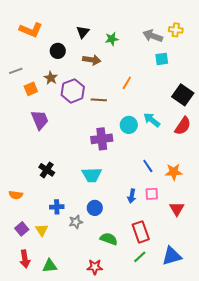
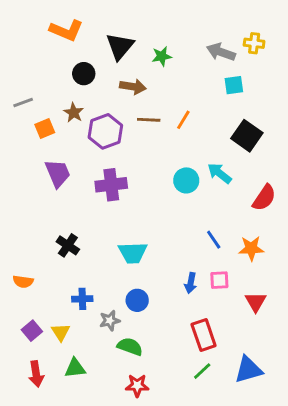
orange L-shape: (31, 30) -> (66, 30), moved
black triangle: (83, 32) -> (120, 46), size x1.5
black square: (183, 95) -> (247, 136), moved
brown line: (99, 100) -> (149, 120), moved
red semicircle: (183, 126) -> (264, 198), moved
purple cross: (102, 139) -> (111, 185), moved
green semicircle: (109, 239) -> (130, 347), moved
green triangle: (50, 266) -> (75, 368), moved

